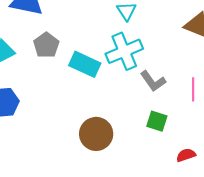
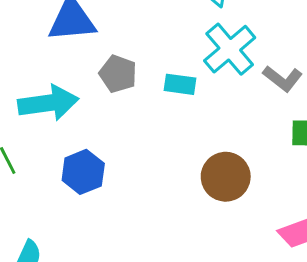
cyan rectangle: (85, 64) -> (180, 84), size x0.7

